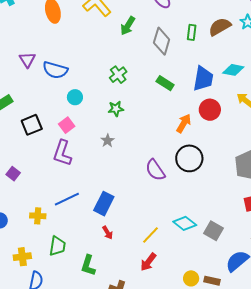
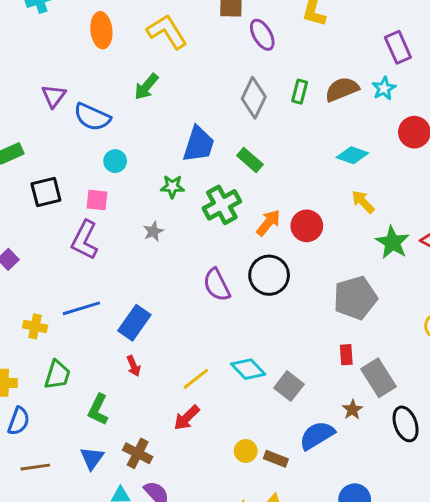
green arrow: (128, 26) -> (146, 87), moved
green cross: (118, 75) -> (222, 205), moved, size x1.4
blue trapezoid: (203, 79) -> (199, 144), moved
red circle: (210, 110) -> (307, 226), moved
pink square: (67, 125) -> (97, 200), turned 35

